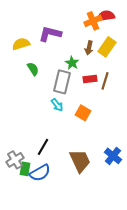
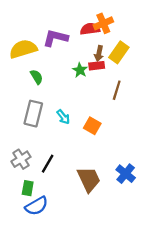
red semicircle: (106, 16) -> (90, 29), moved
yellow semicircle: (21, 44) -> (23, 49), size x1.4
red rectangle: (90, 79) -> (97, 66), moved
gray rectangle: (62, 82) -> (33, 114), moved
gray cross: (15, 160) -> (21, 159), moved
blue semicircle: (40, 173) -> (37, 206), moved

